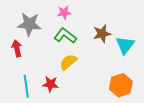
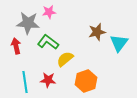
pink star: (64, 13) -> (49, 12), moved
green L-shape: (65, 36) -> (48, 42), moved
orange hexagon: (121, 85) -> (86, 81), moved

